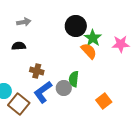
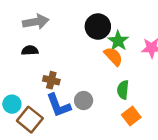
gray arrow: (24, 22) -> (36, 22), size x1.5
green semicircle: (74, 79) -> (123, 90), moved
blue L-shape: (43, 92) -> (58, 105), turned -75

